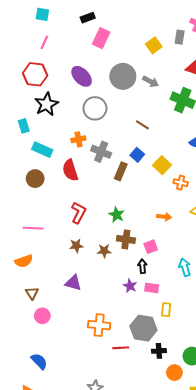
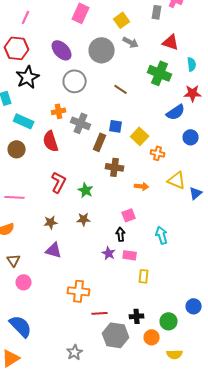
yellow square: (154, 45) -> (122, 20), moved
gray arrow: (151, 82) -> (131, 42), moved
brown line: (142, 125) -> (121, 89), moved
blue square: (137, 155) -> (116, 126), turned -32
green star: (117, 215) -> (86, 190), moved
brown cross: (126, 239) -> (115, 167), moved
brown star: (76, 246) -> (51, 222), moved
gray hexagon: (143, 328) -> (116, 335), moved
blue semicircle: (39, 361) -> (21, 326), size x1.4

